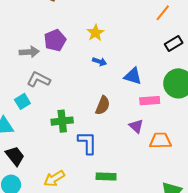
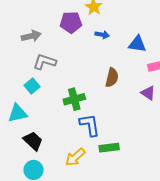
purple pentagon: (55, 40) -> (71, 22), moved, turned 30
blue L-shape: (87, 143) -> (90, 125), moved
green rectangle: (106, 177) -> (109, 148), moved

